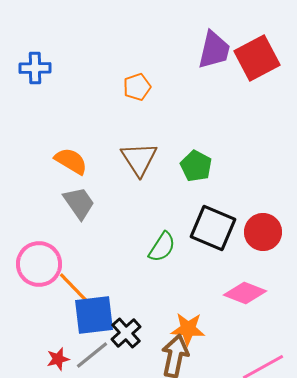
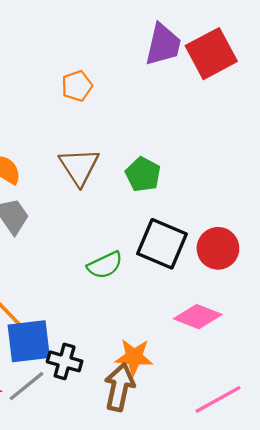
green semicircle: (162, 247) -> (105, 265), turned 32
black cross: (126, 333) -> (65, 361), turned -32

